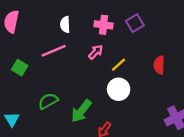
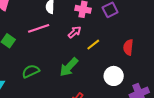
white circle: (119, 89) -> (114, 76), moved
green arrow: (81, 111) -> (69, 67), moved

